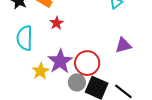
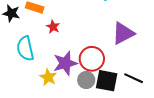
purple triangle: (123, 45) -> (123, 33), size x1.4
purple star: (60, 61) -> (65, 63), turned 30

